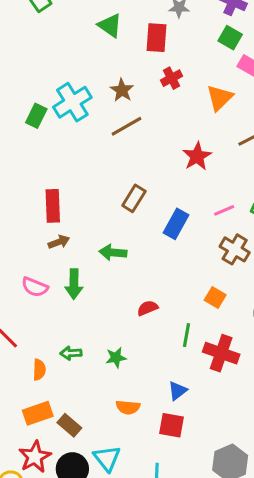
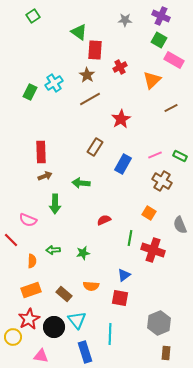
red rectangle: (156, 38) -> (95, 50), moved
cyan cross: (72, 102) -> (54, 83), size x0.7
red star: (197, 156) -> (121, 119), moved
pink semicircle: (35, 287) -> (28, 220), moved
brown rectangle: (69, 425) -> (64, 294), moved

